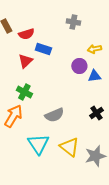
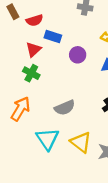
purple circle: (79, 66) -> (78, 55), moved
green cross: (24, 92) -> (31, 73), moved

